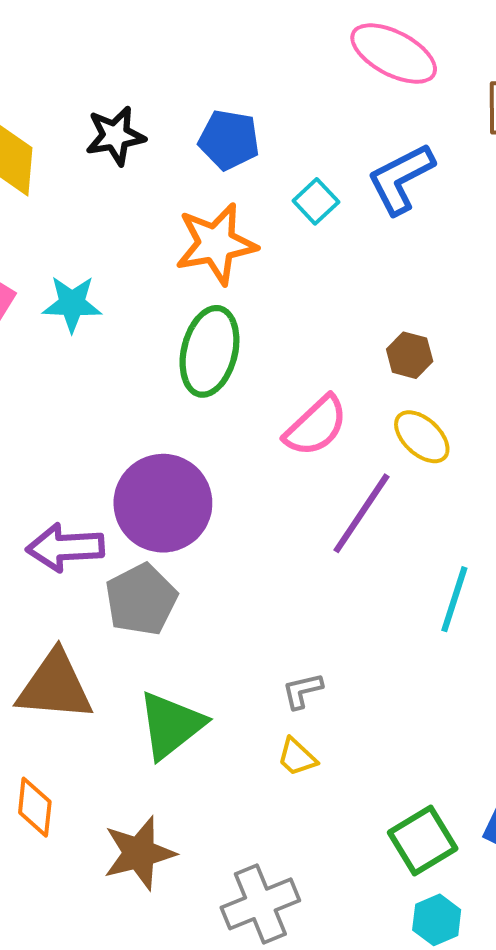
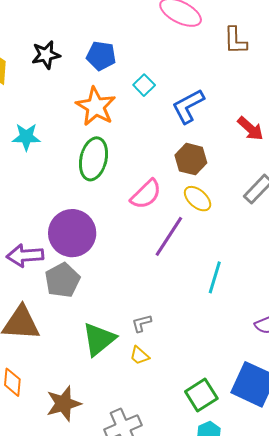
blue L-shape: (401, 179) -> (188, 106), moved
orange star: (216, 244) -> (96, 106), turned -30
brown hexagon: (410, 355) -> (191, 159), size x1.4
green triangle: (171, 725) -> (99, 339), moved

